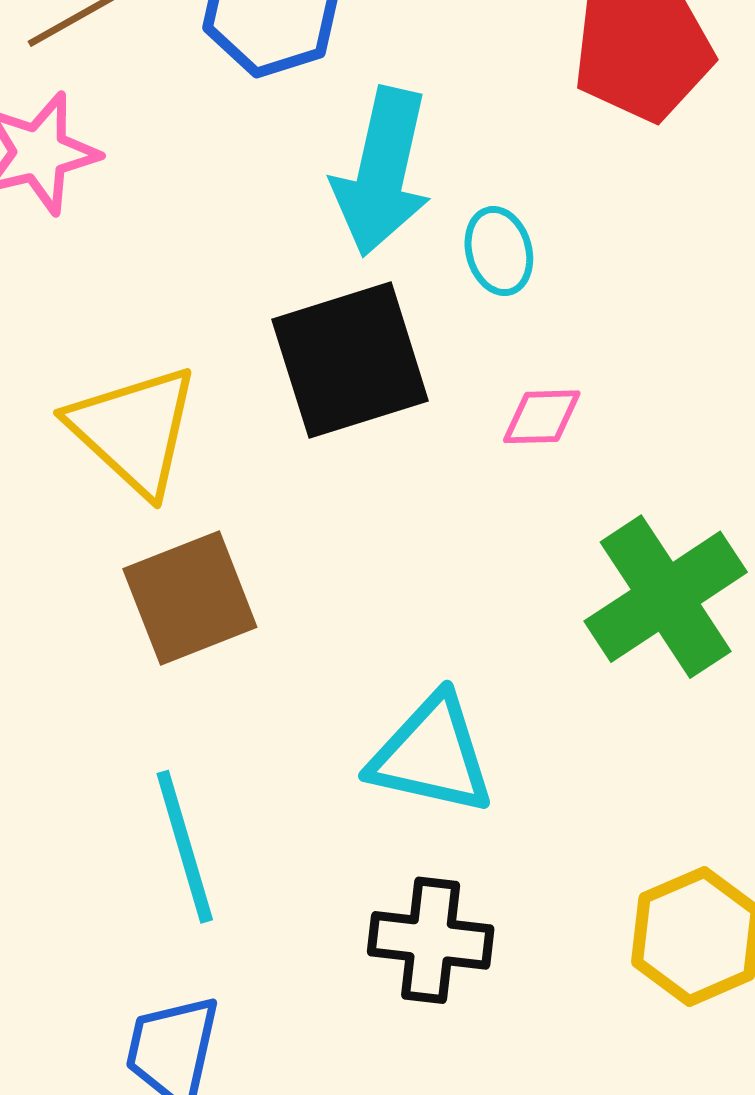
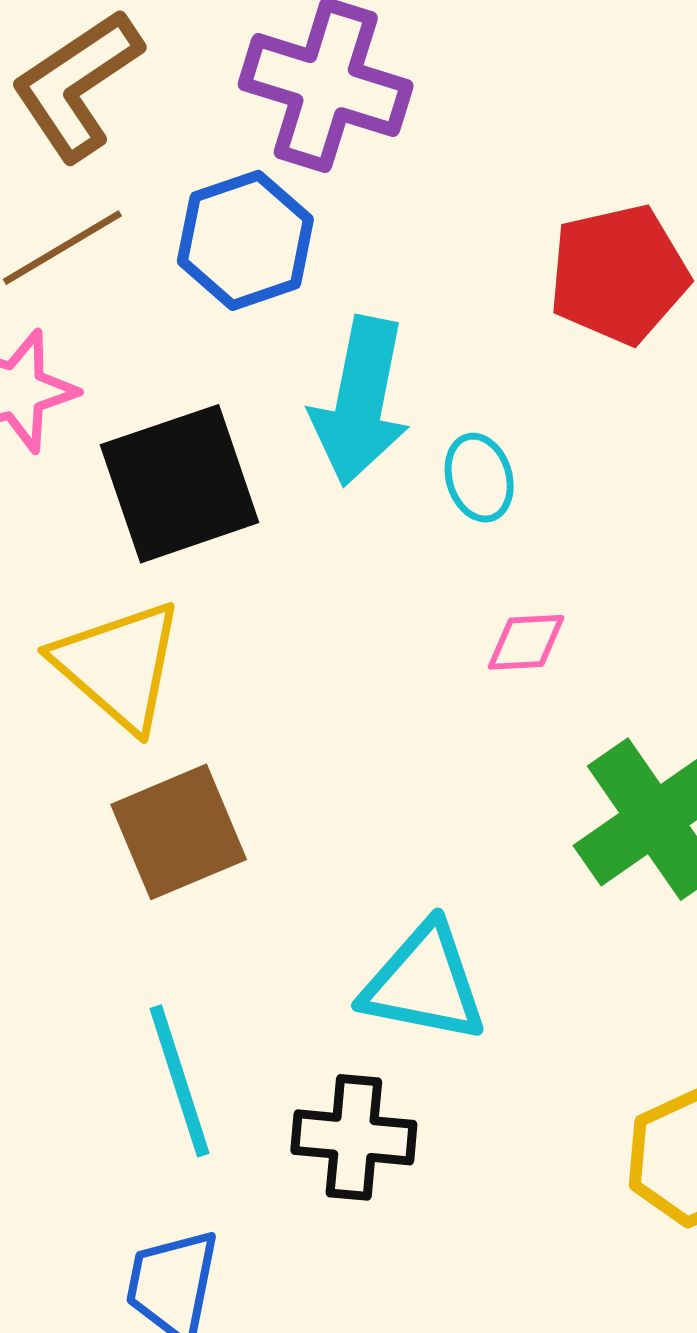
black square: (350, 360) -> (180, 484), moved
black cross: (431, 940) -> (354, 1137), moved

